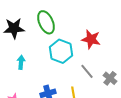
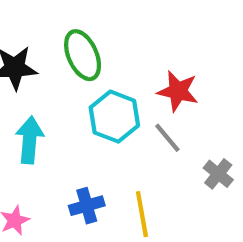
cyan arrow: (21, 62) -> (30, 140), size x1.5
gray line: (87, 71) -> (167, 138), moved

